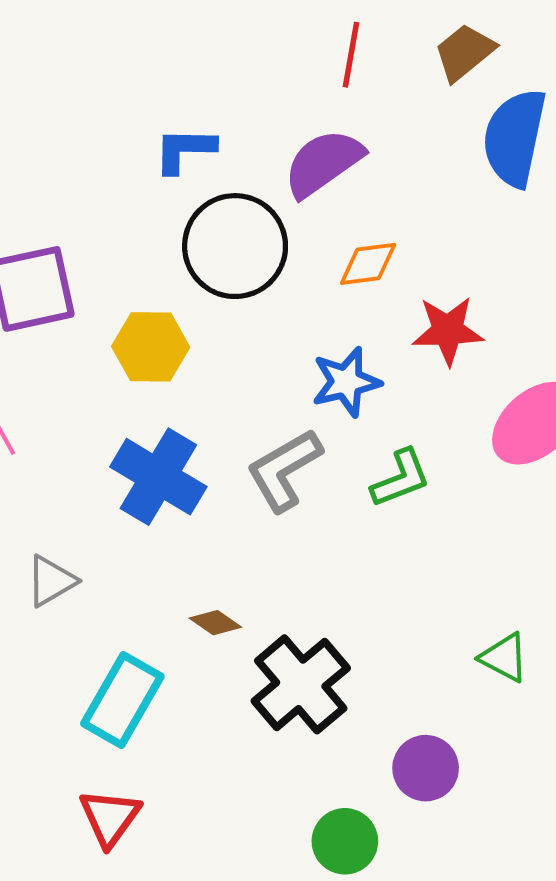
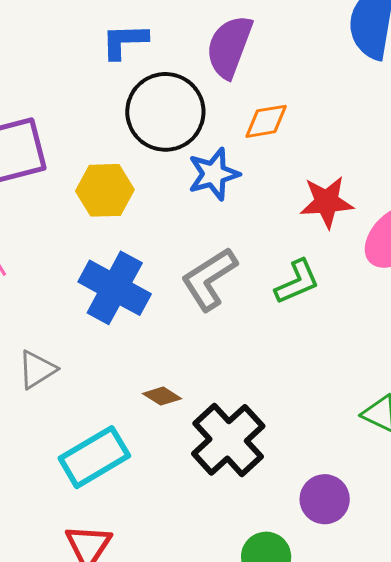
purple semicircle: (323, 163) -> (229, 47), turned -32
red star: (448, 331) -> (327, 202), moved
blue star: (346, 382) -> (214, 174), moved
cyan rectangle: (122, 700) -> (94, 457), turned 32

